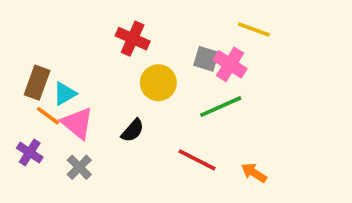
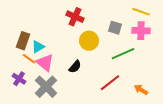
pink cross: (230, 64) -> (141, 31), moved, turned -30
red line: (197, 160) -> (110, 83), turned -65
gray cross: (79, 167) -> (46, 87), size x1.6

